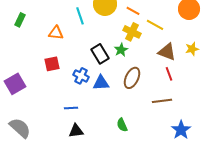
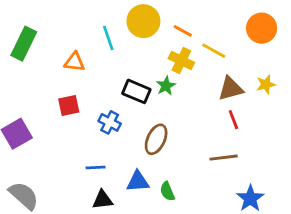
green rectangle: (20, 20) -> (24, 44), size x1.6
brown triangle: (167, 52) -> (231, 89), turned -36
black rectangle: (100, 54) -> (136, 91), turned -36
brown ellipse: (132, 78) -> (156, 139), moved
blue triangle: (101, 83) -> (138, 182), moved

